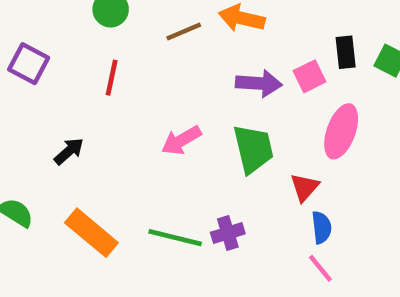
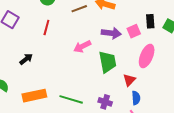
pink arrow: (181, 140) -> (82, 46), moved
orange rectangle: (91, 233) -> (34, 96), turned -55
purple cross: (228, 233) -> (105, 102), moved, turned 32

